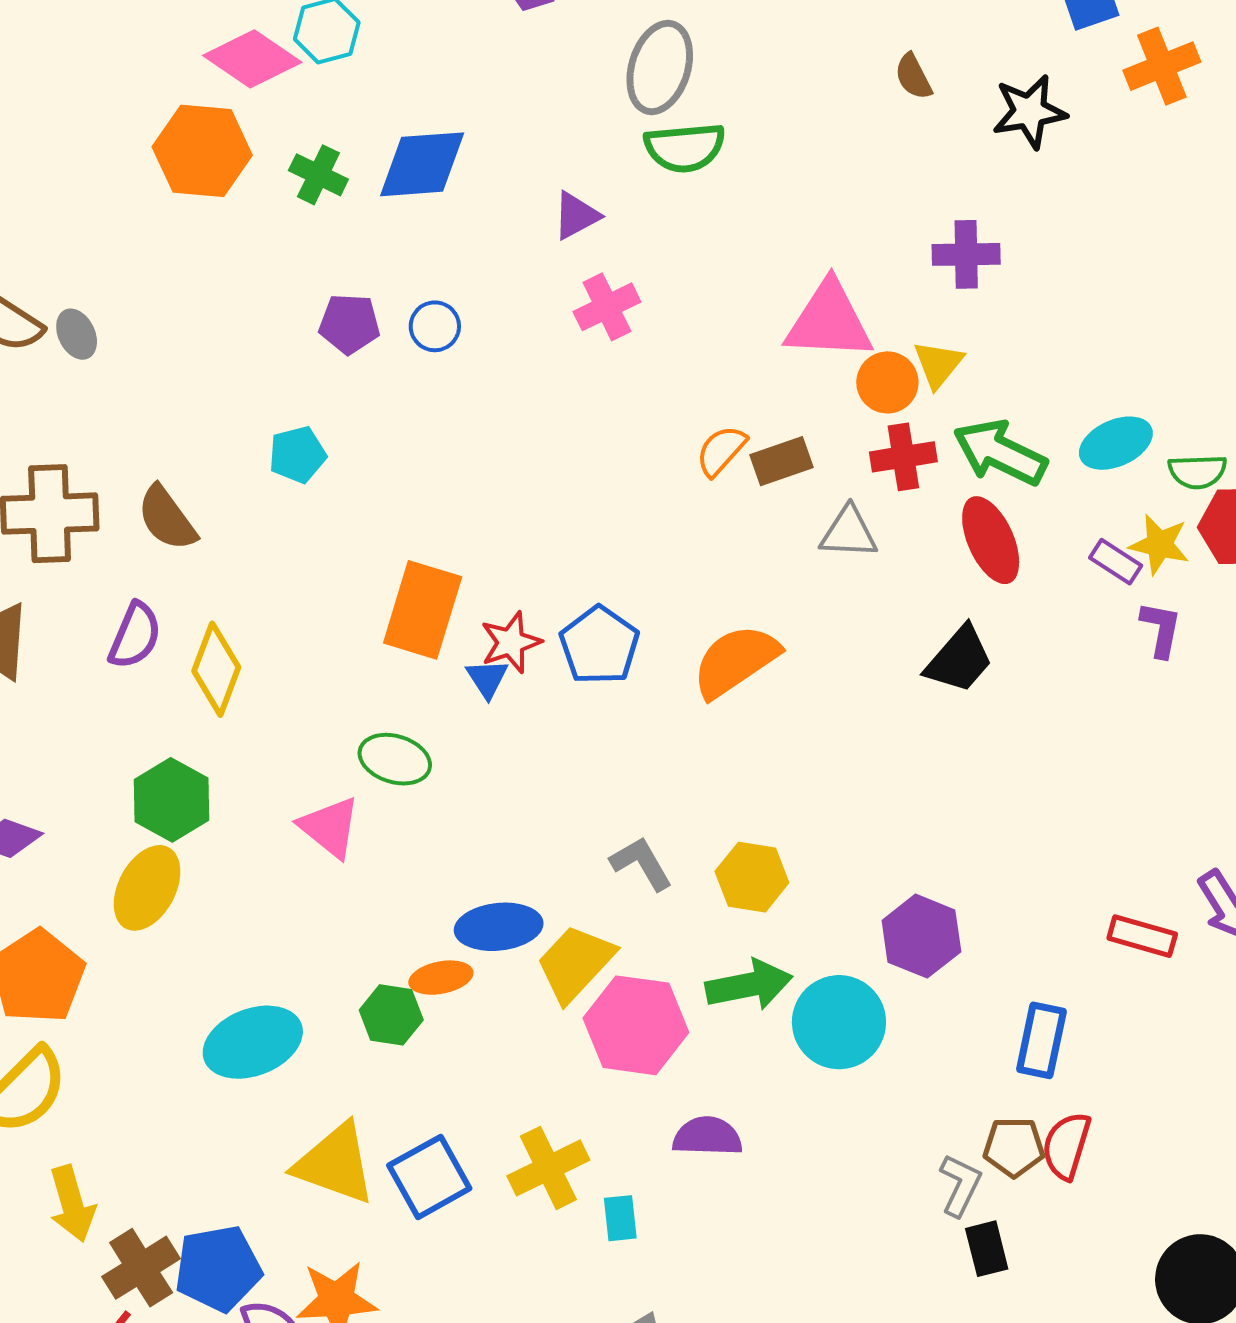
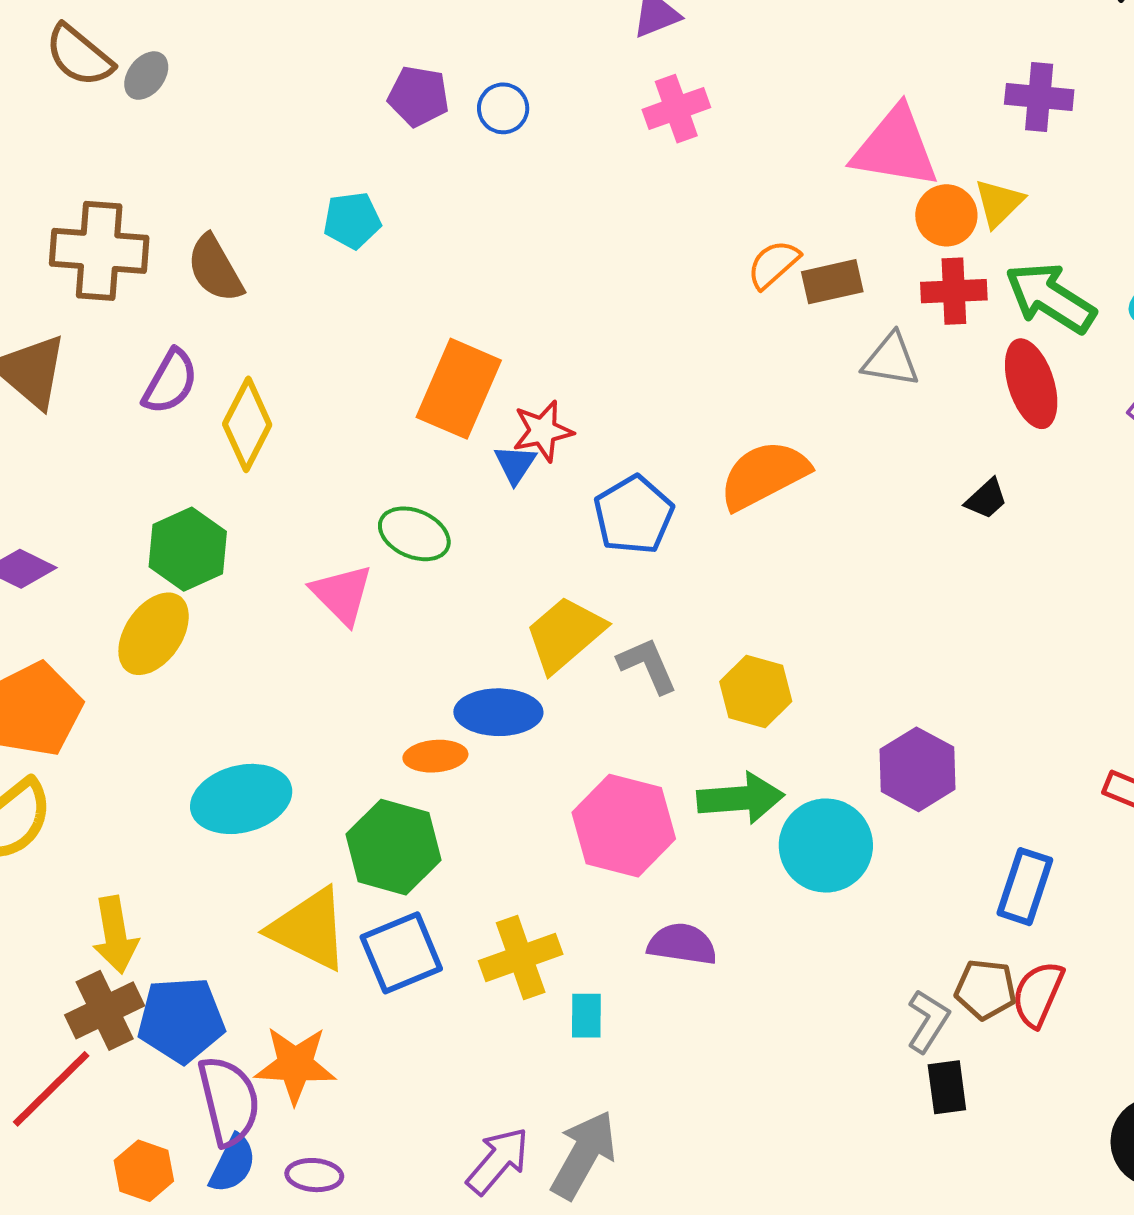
gray ellipse: (77, 334) -> (146, 76), turned 57
blue pentagon: (599, 645) -> (634, 515), moved
black trapezoid: (959, 660) -> (986, 499), size x0.6
yellow trapezoid: (575, 963) -> (565, 634), moved
green hexagon: (391, 1015) -> (393, 847), moved, size x1.5
yellow arrow: (72, 1204) -> (115, 935), moved

